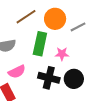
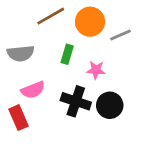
green rectangle: (40, 44) -> (67, 54), size x0.6

